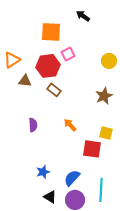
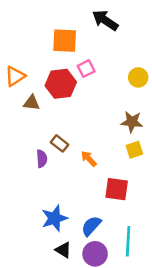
black arrow: (83, 16) -> (105, 20), size x1.5
brown rectangle: (54, 90) -> (60, 143), moved
brown star: (104, 96) -> (132, 122), turned 30
yellow square: (106, 133) -> (134, 150), moved, turned -32
blue star: (43, 172) -> (54, 218), size x1.5

